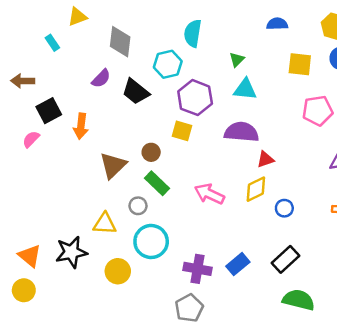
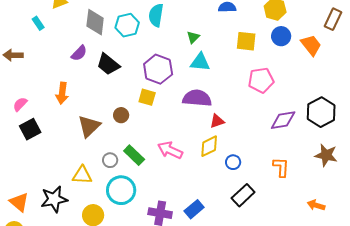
cyan hexagon: (168, 64) -> (127, 25), moved
black square: (49, 111) -> (30, 129), moved
green rectangle: (157, 183) -> (134, 155), moved
black rectangle: (286, 259) -> (243, 195), moved

